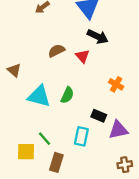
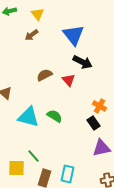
green semicircle: (67, 95) -> (54, 116), turned -84
black rectangle: (99, 116) -> (94, 123), moved, turned 32
cyan rectangle: (81, 136) -> (68, 174), moved

